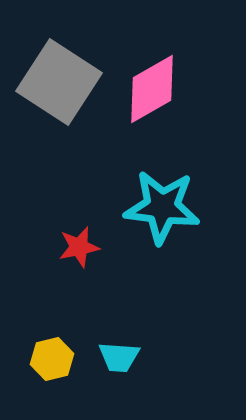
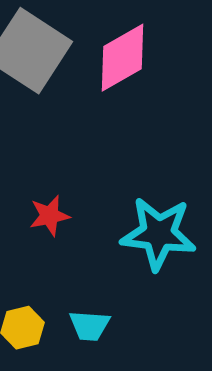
cyan star: (162, 207) -> (158, 234), moved

